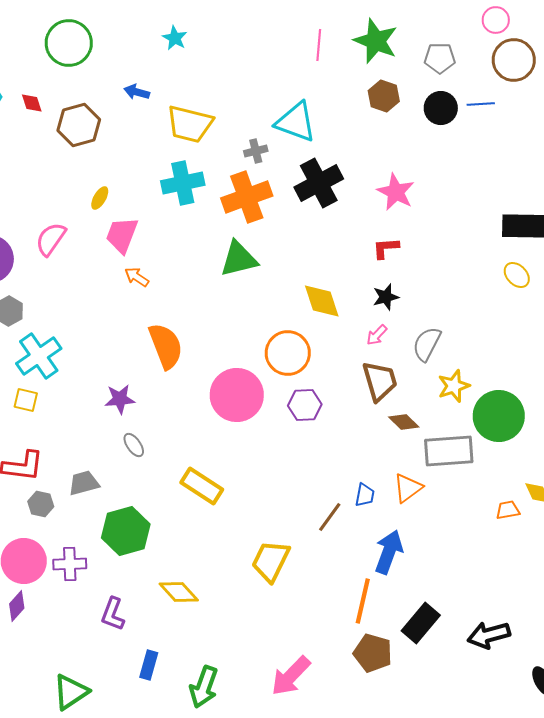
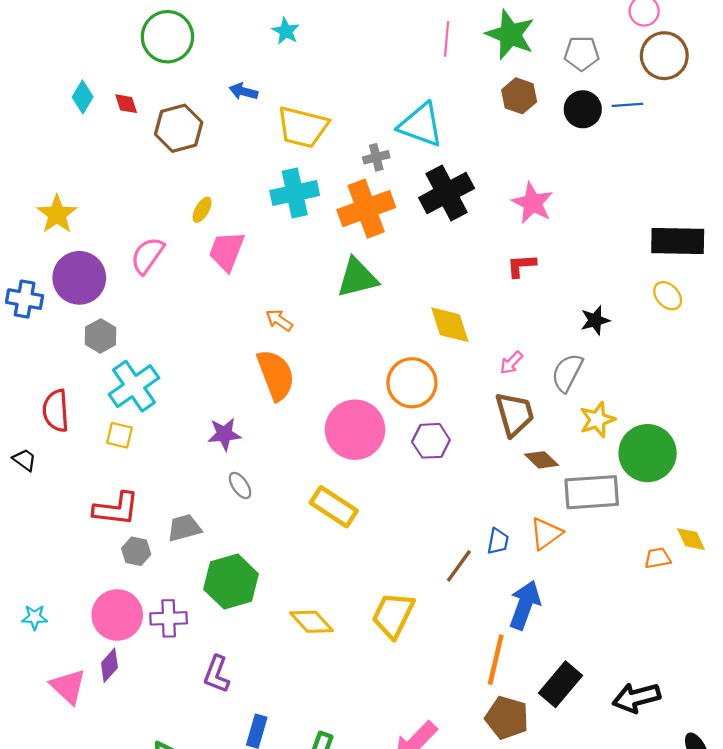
orange arrow: (137, 277) -> (279, 320), moved
black star: (386, 297) -> (595, 320), moved
yellow rectangle: (202, 486) -> (334, 507), moved
yellow diamond: (179, 592) -> (311, 622), moved

